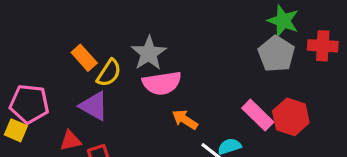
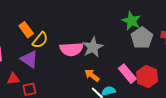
green star: (283, 21) -> (131, 21), moved
gray star: (149, 53) -> (93, 47), moved
orange arrow: (185, 120) -> (92, 75), moved

